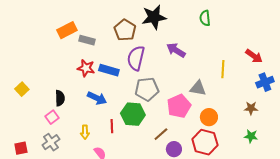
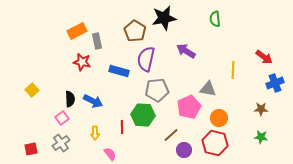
gray rectangle: (87, 40) -> (97, 41), turned 63
red star: (86, 68) -> (82, 62), moved
blue arrow: (97, 98) -> (93, 101), moved

